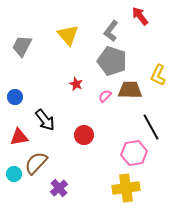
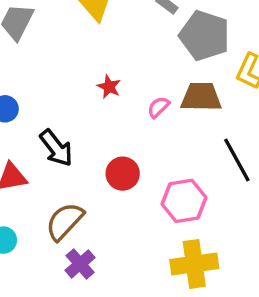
gray pentagon: (112, 61) -> (204, 36), moved
pink hexagon: (134, 153) -> (184, 201), moved
brown semicircle: (36, 163) -> (65, 221), moved

